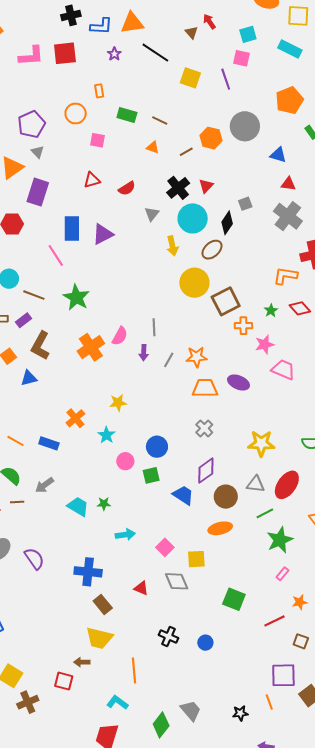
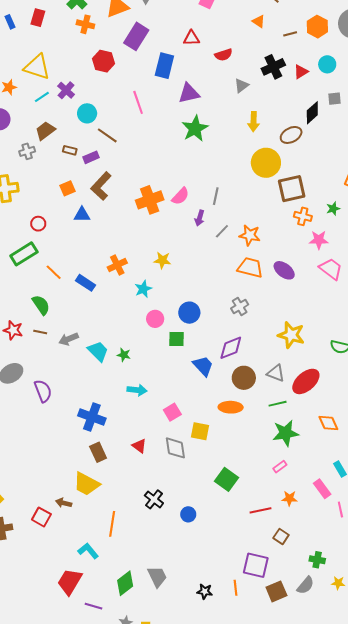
cyan circle: (193, 218) -> (327, 64), moved, size x0.6
blue rectangle: (72, 229) -> (164, 66), moved
green star: (76, 297) -> (195, 129), moved
gray arrow: (44, 485) -> (68, 339), moved

